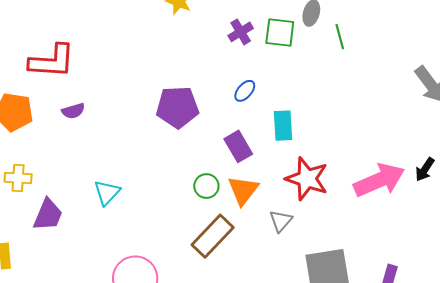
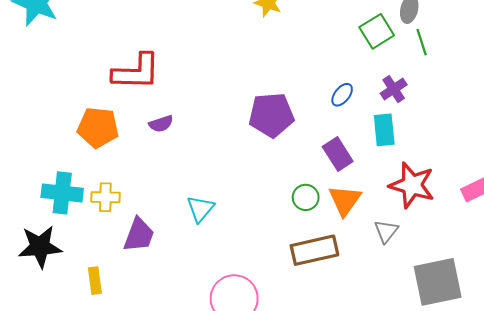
purple cross: (241, 32) -> (394, 89), moved
green square: (280, 33) -> (377, 31), turned -36
green line: (340, 37) -> (422, 42), moved
brown rectangle: (213, 236) -> (314, 250), turned 36

